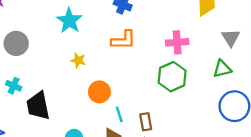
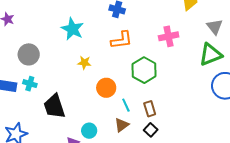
green triangle: (222, 69) -> (211, 55), size x1.4
green hexagon: (172, 77) -> (144, 70), moved
cyan cross: (14, 86) -> (30, 84), moved

